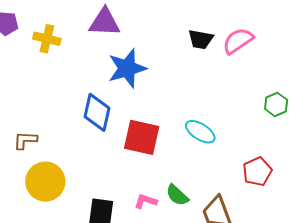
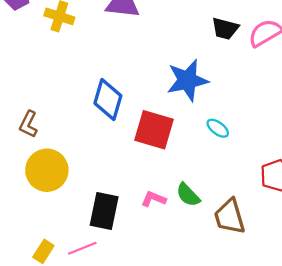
blue star: (127, 68) -> (187, 80), moved
cyan ellipse: (200, 132) -> (218, 128), size x0.7
brown L-shape: (25, 140) -> (28, 124), turned -70

